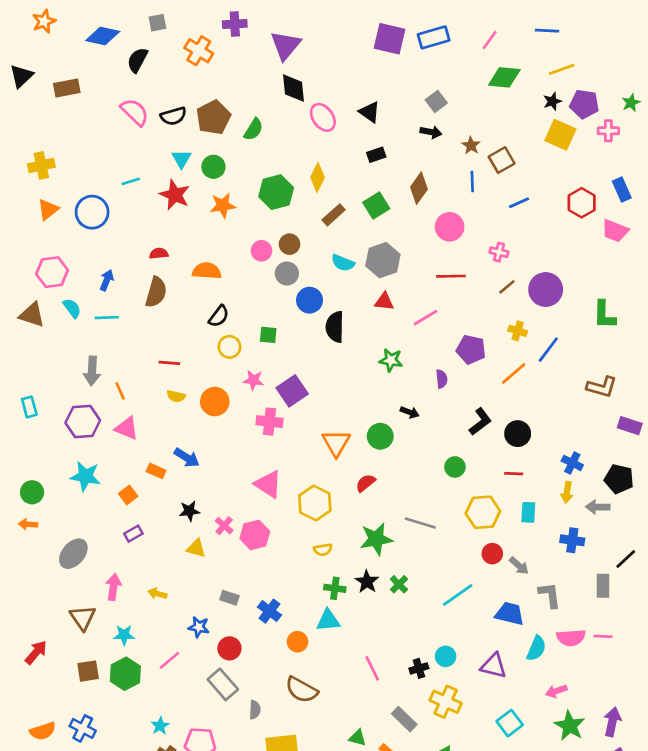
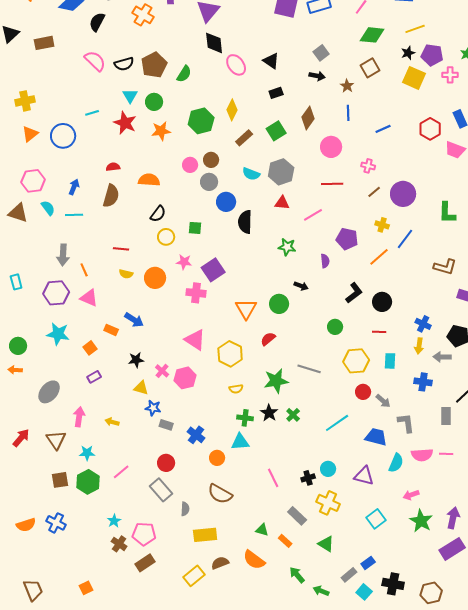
brown square: (502, 160) -> (370, 68), moved
blue star: (199, 627) -> (153, 408), moved
red arrow: (36, 652) -> (21, 438), moved

